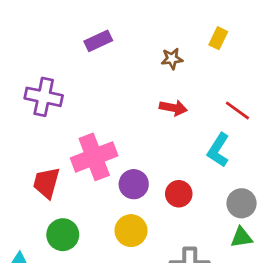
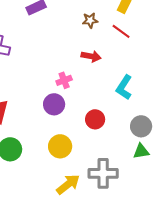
red line: (237, 111) -> (121, 31), moved
pink cross: (94, 157) -> (64, 80), moved, size x0.5
purple circle: (134, 184) -> (54, 104), moved

